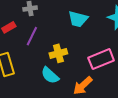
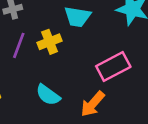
yellow cross: (58, 53) -> (49, 42), moved

